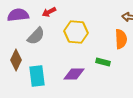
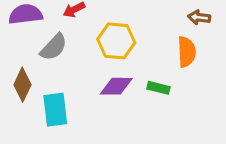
purple diamond: (74, 74) -> (116, 86), moved

